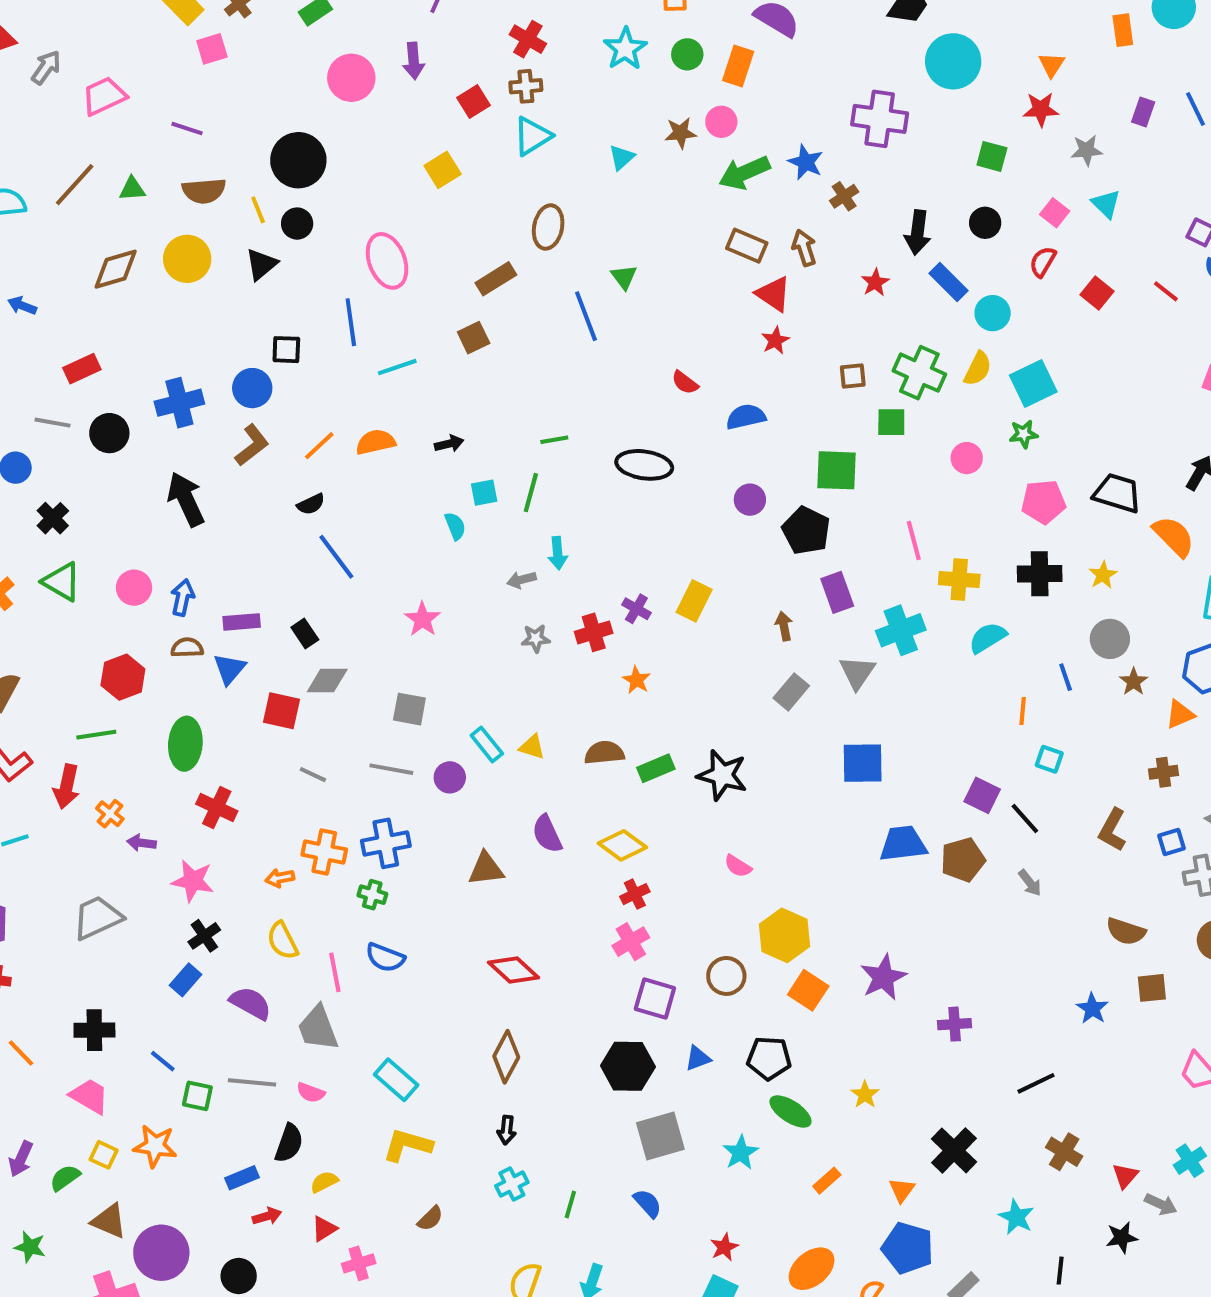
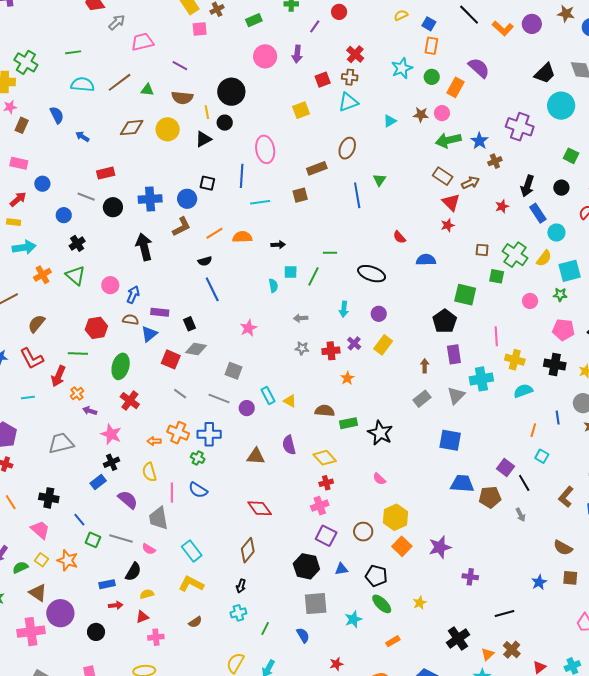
brown arrow: (804, 248) -> (471, 183), turned 72
purple circle: (750, 500) -> (379, 314), moved
cyan arrow: (558, 553) -> (344, 309), moved
orange triangle: (902, 1190) -> (488, 654), moved

